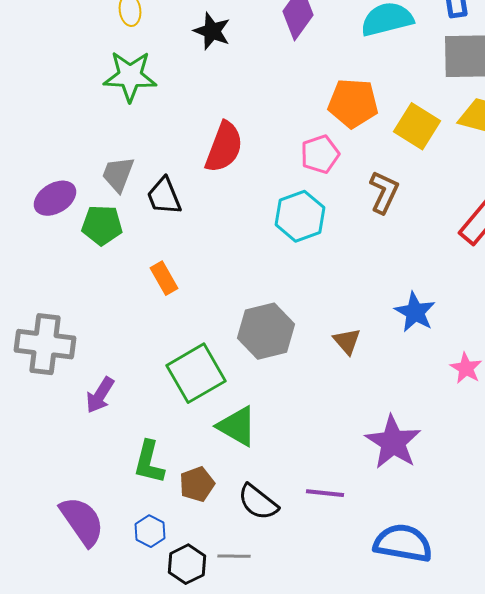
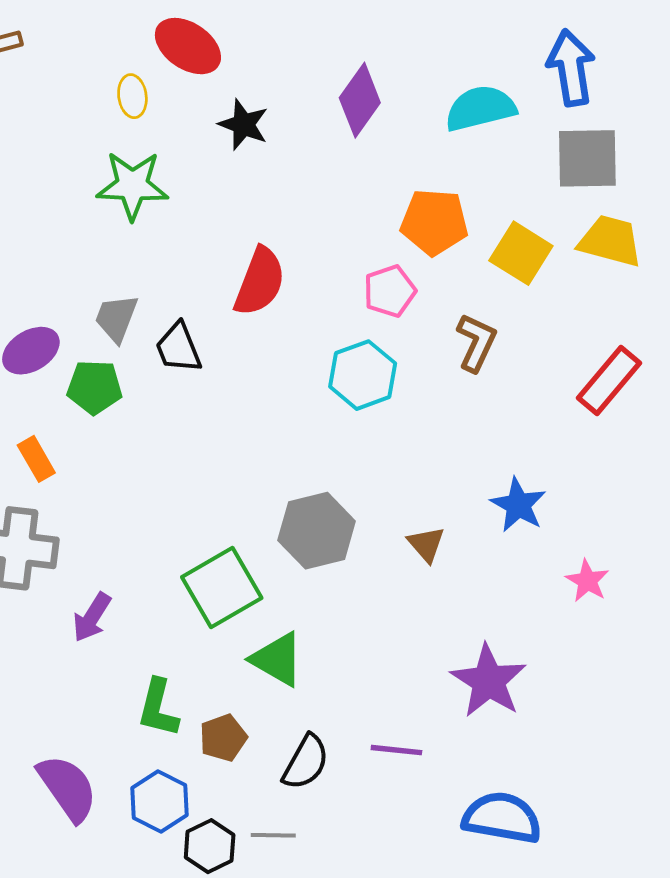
orange rectangle: (164, 278) -> (36, 459), moved
black semicircle: (258, 502) -> (306, 762), turned -99
blue hexagon: (150, 531) -> (160, 801), size x1.4

